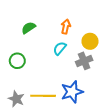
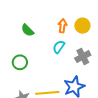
green semicircle: (28, 28) -> (28, 30), turned -96
yellow circle: (90, 41) -> (82, 26), moved

